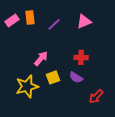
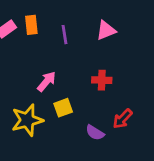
purple line: (54, 24) -> (65, 35), turned -56
purple semicircle: (76, 77) -> (95, 133), moved
red arrow: (96, 96) -> (123, 119), moved

